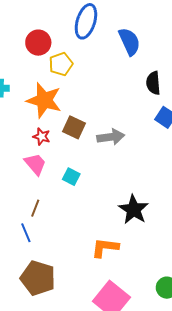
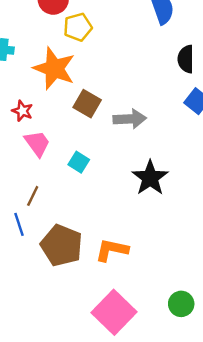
red star: (42, 137) -> (22, 111), moved
black star: (134, 210) -> (150, 178), moved
brown pentagon: (38, 278) -> (62, 245), moved

